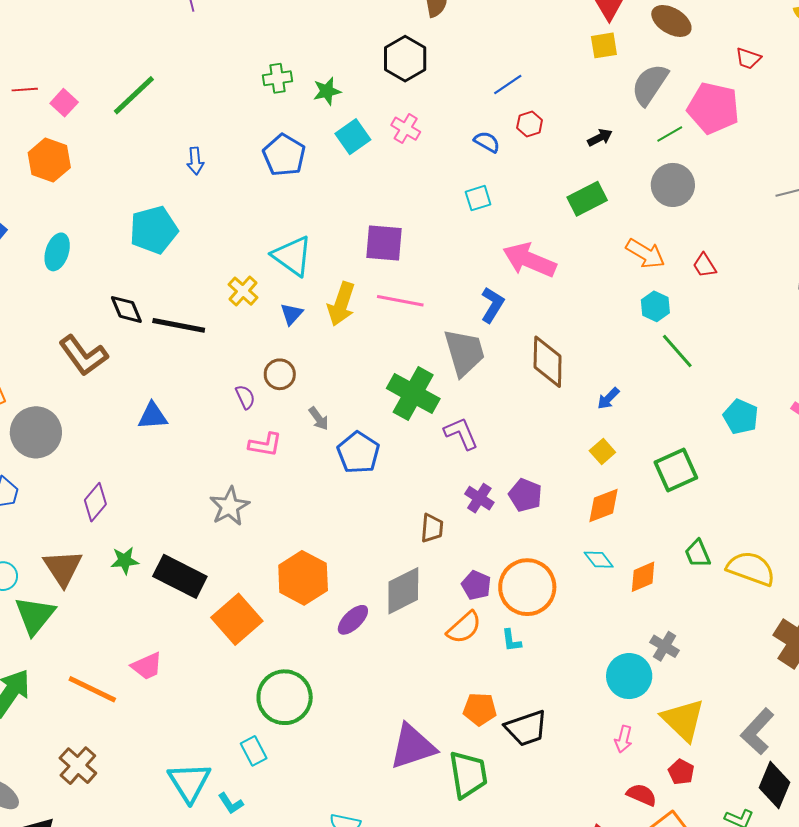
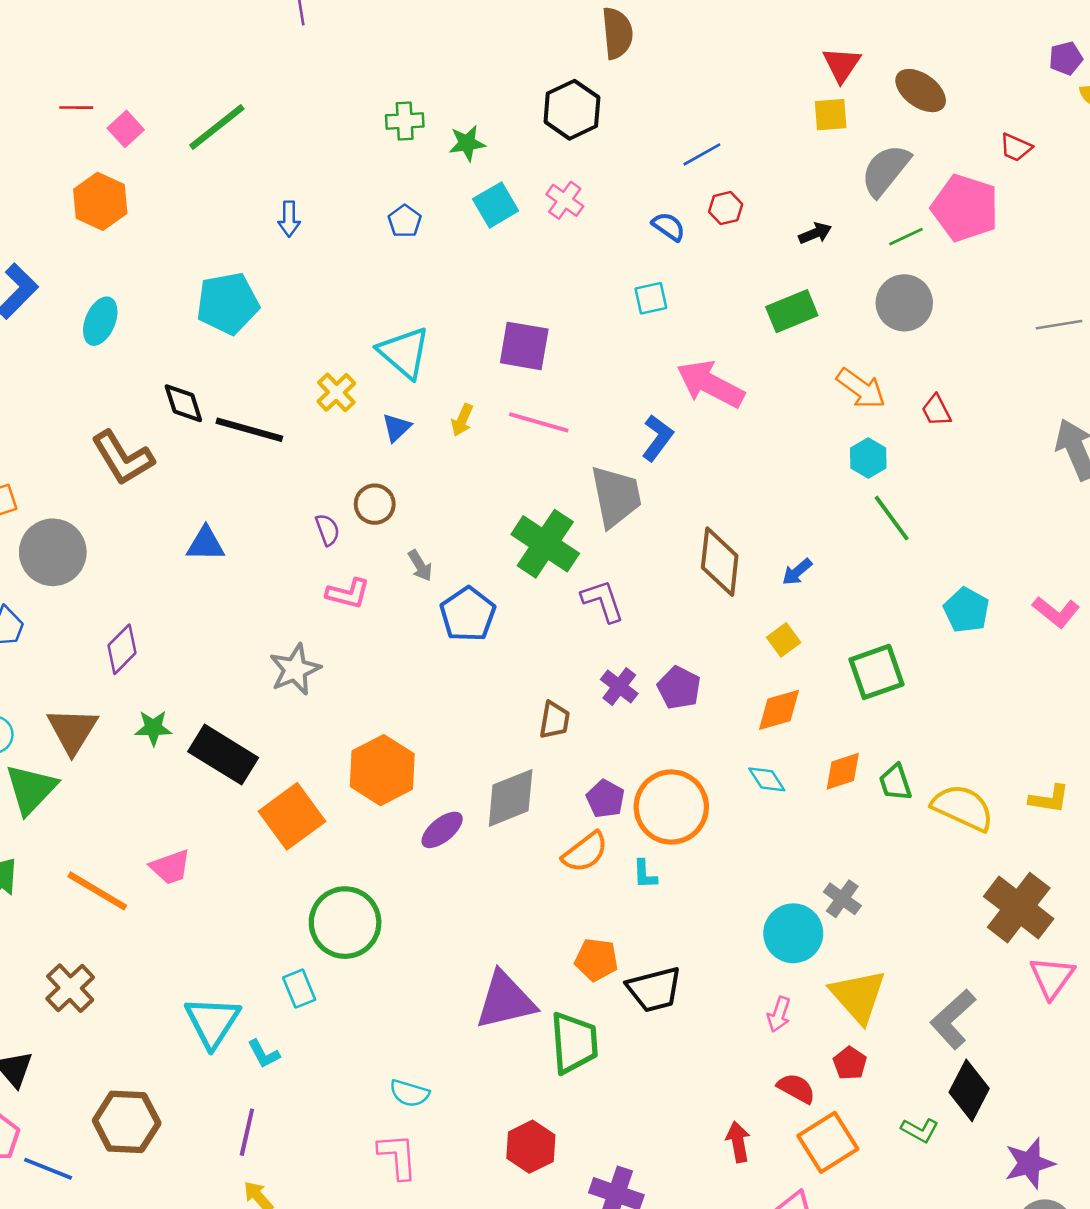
blue pentagon: (284, 155) -> (405, 221), size x0.6
yellow arrow: (341, 304) -> (462, 420), size x0.6
brown diamond: (548, 362) -> (720, 562), moved
orange diamond: (643, 577) -> (843, 771), moved

